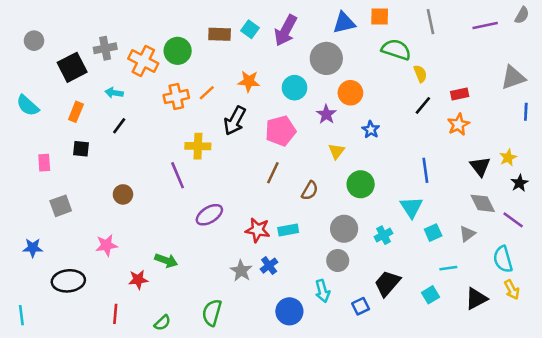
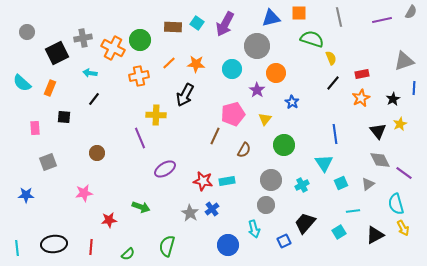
orange line: (207, 93) -> (169, 63), moved
orange rectangle: (76, 112) -> (50, 88), moved
pink pentagon: (281, 131) -> (233, 114), moved
black star: (519, 183) -> (393, 99), moved
green arrow: (166, 260) -> (141, 207), moved
black ellipse: (68, 281) -> (54, 244), moved

